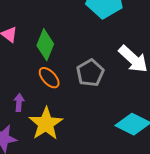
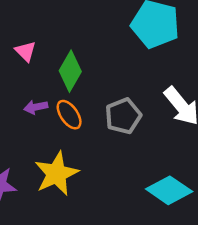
purple arrow: (19, 103) -> (36, 107), moved, turned -114

